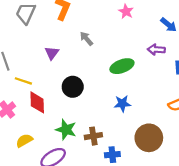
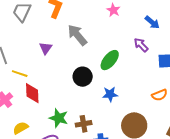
gray arrow: (86, 39) -> (77, 35), size x1.6
purple arrow: (156, 50) -> (141, 45), turned 42
green ellipse: (122, 66) -> (110, 60), turned -30
black circle: (73, 87) -> (83, 77), moved

